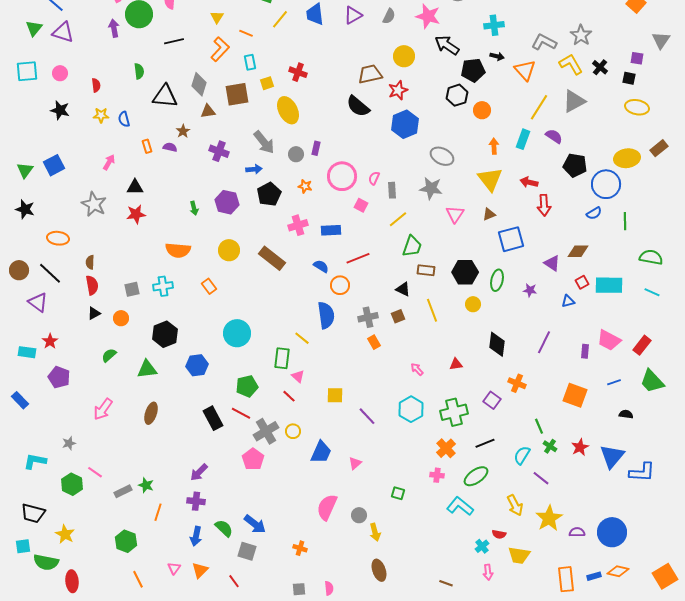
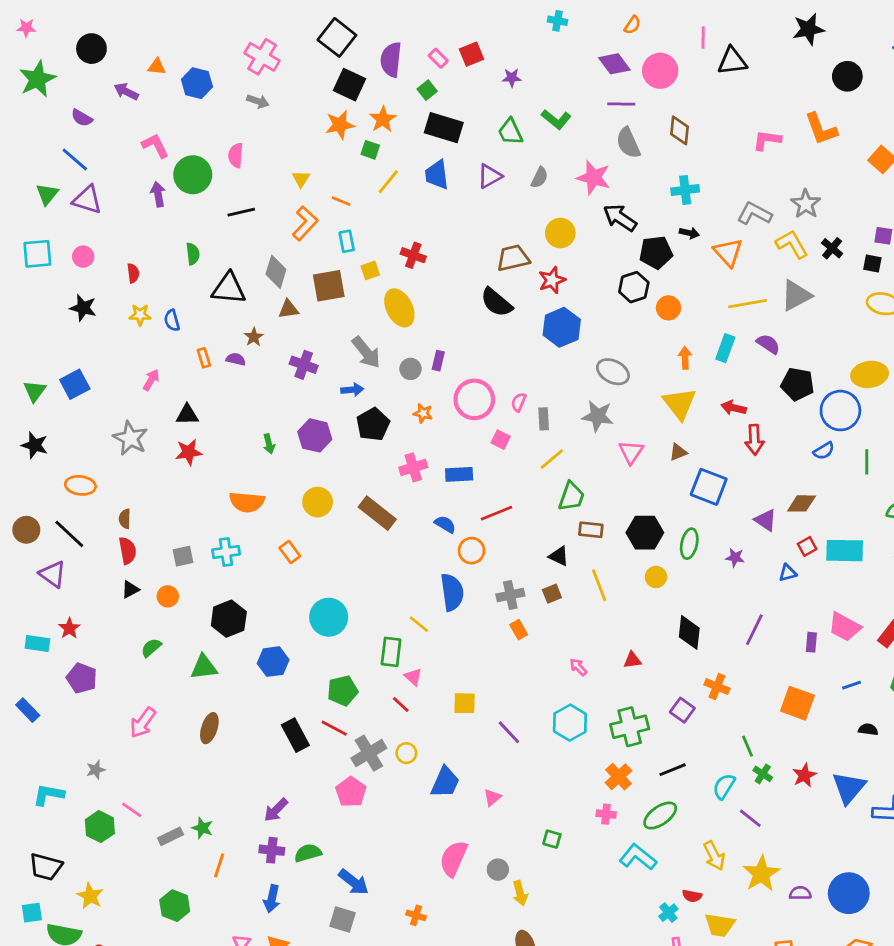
yellow line: (539, 107) -> (747, 304), turned 48
blue square: (511, 239) -> (709, 487), turned 36
green semicircle: (224, 528) -> (308, 853), moved, turned -60

